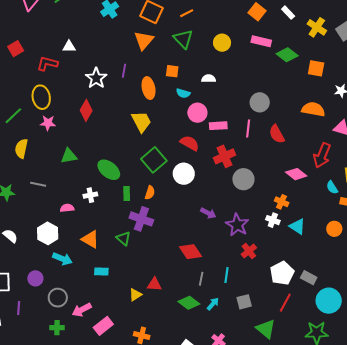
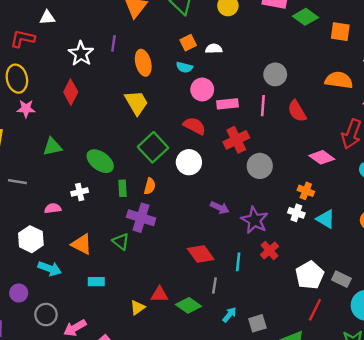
orange square: (172, 71) -> (188, 43), moved, turned -32
cyan line: (227, 275) -> (238, 262), moved
gray square: (244, 302) -> (257, 323), moved
green diamond: (189, 303) -> (189, 305), moved

